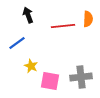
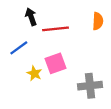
red line: (63, 26) -> (56, 29), moved
pink square: (50, 81) -> (56, 63), moved, turned -30

